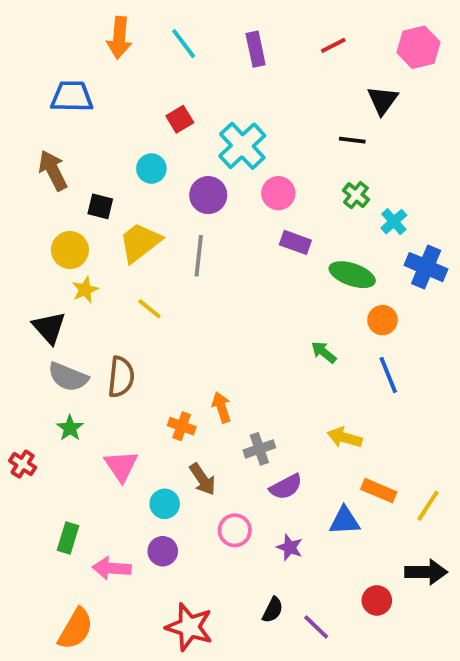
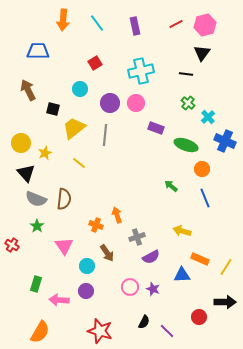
pink hexagon: (418, 47) -> (205, 25), moved
cyan cross: (242, 146) -> (141, 71), moved, turned 30
pink circle: (278, 193) -> (136, 103), moved
yellow circle: (70, 250) -> (21, 143), moved
pink circle: (235, 530) -> (130, 287), moved

